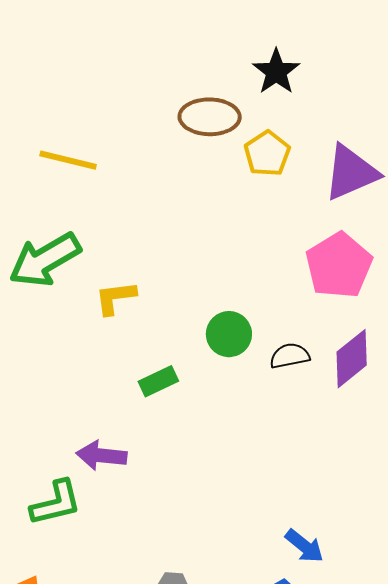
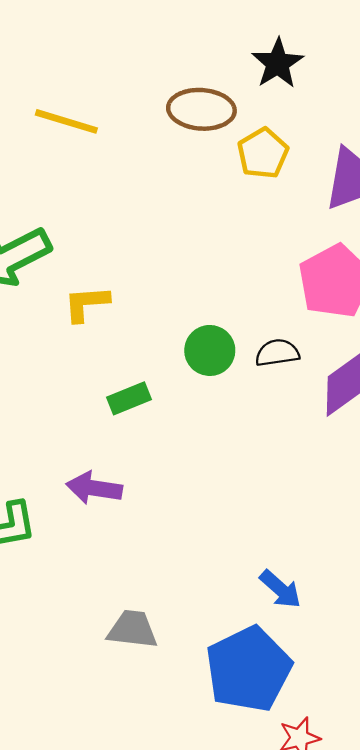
yellow line: (68, 160) -> (66, 121), moved
black semicircle: (290, 356) -> (277, 353), moved
purple arrow: (101, 456) -> (94, 488), moved

